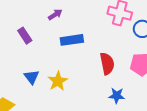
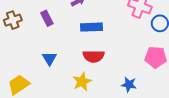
red semicircle: (107, 64) -> (94, 56), moved, turned 95
yellow star: (58, 81) -> (82, 82), moved

